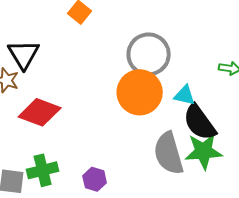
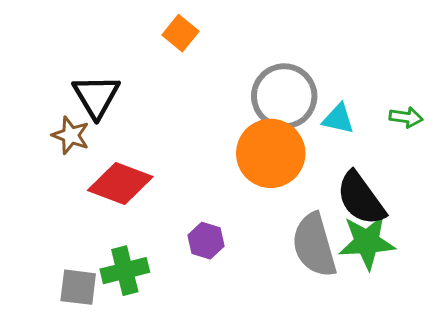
cyan triangle: (185, 95) -> (338, 119), moved
purple hexagon: (95, 179) -> (206, 241), moved

